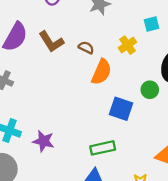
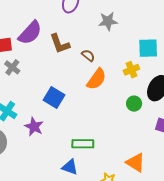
cyan square: (152, 24) -> (148, 48), size x1.5
yellow cross: (127, 45) -> (131, 70), moved
blue square: (121, 109) -> (54, 97), moved

